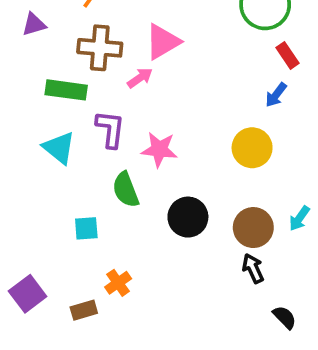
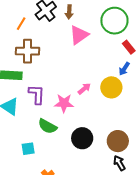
pink triangle: (163, 42) -> (79, 35), moved
pink arrow: (140, 78) -> (84, 89), moved
yellow circle: (252, 148) -> (111, 87), moved
green semicircle: (126, 190) -> (48, 126), turned -36

